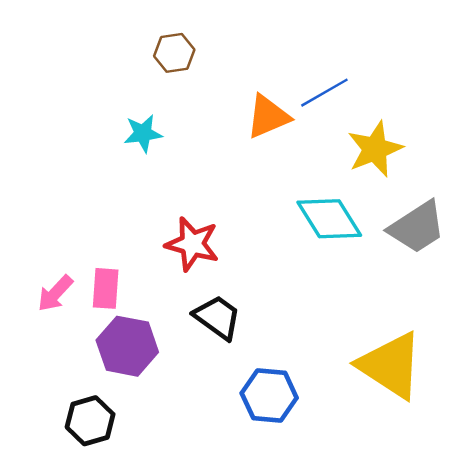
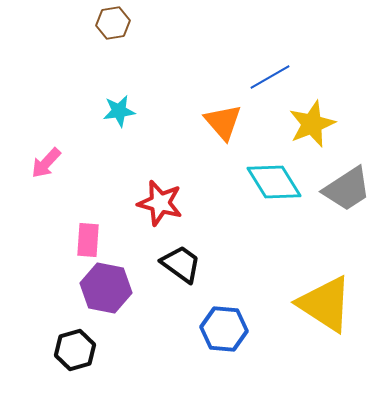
brown hexagon: (174, 53) -> (113, 23), moved
orange triangle: (268, 117) -> (223, 122), moved, turned -48
pink arrow: (55, 293) -> (46, 163), moved

